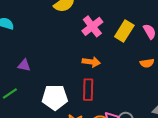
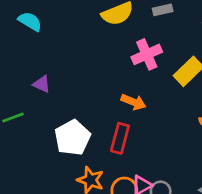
white pentagon: (55, 97) -> (72, 138), turned 30

